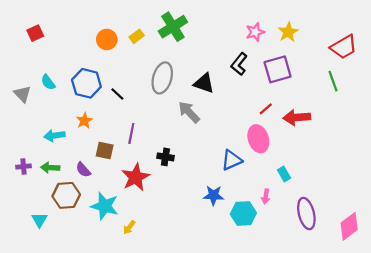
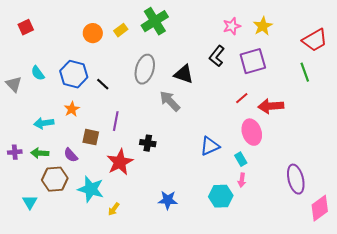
pink ellipse: (258, 139) -> (252, 132), moved
cyan rectangle: (284, 174) -> (241, 159), moved
blue star: (214, 195) -> (168, 200), moved
purple ellipse: (306, 214) -> (296, 179), moved

